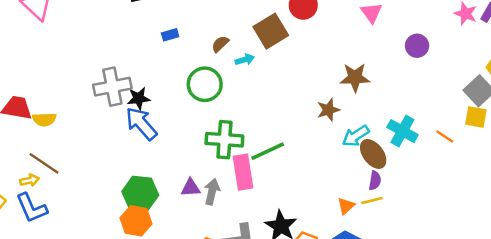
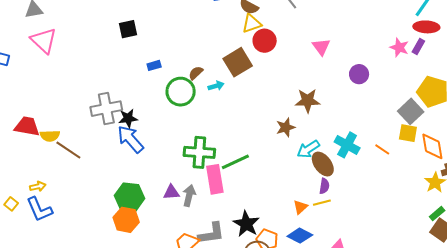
green circle: (205, 84) -> (181, 92), moved
brown line: (44, 163) -> (68, 150), moved

